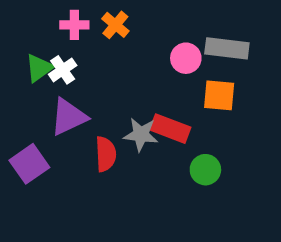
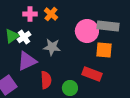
pink circle: (186, 58) -> (87, 31), size x1.5
red rectangle: (170, 129) -> (92, 74), moved
gray star: (141, 134) -> (52, 47), moved
green circle: (205, 170) -> (70, 88), moved

